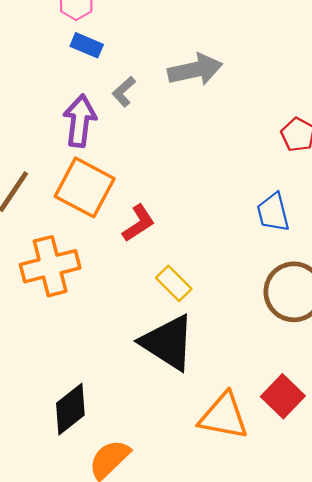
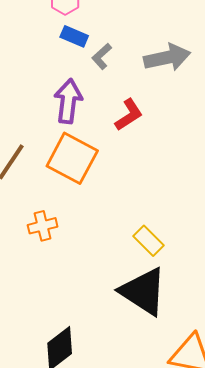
gray L-shape: (124, 92) -> (102, 56), moved
red L-shape: (139, 223) -> (129, 115), moved
orange cross: (50, 266) -> (43, 226), size x0.6

